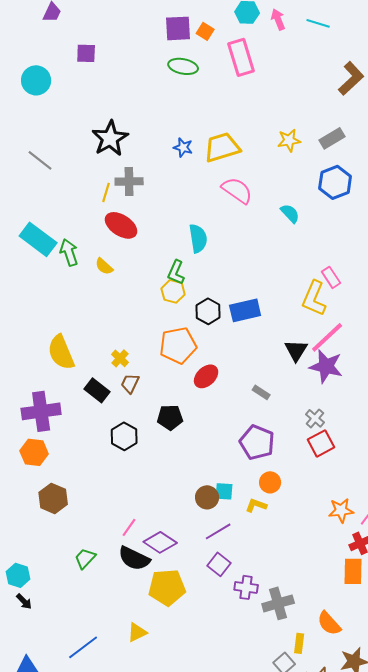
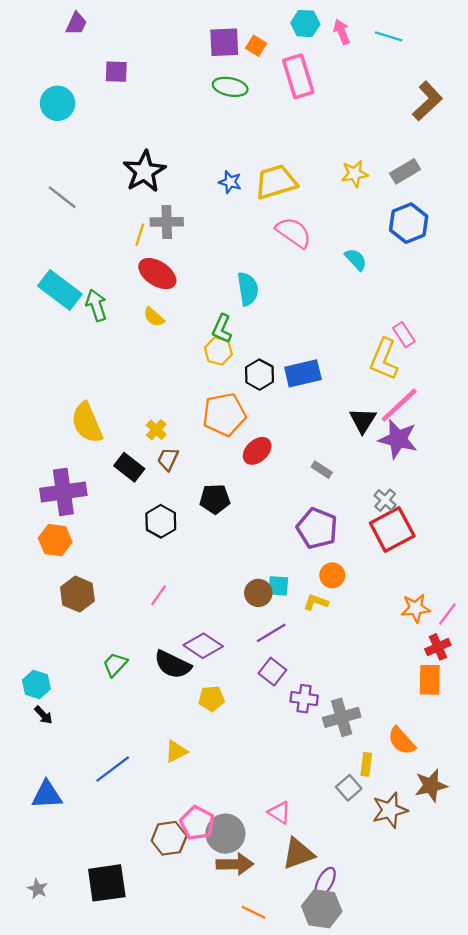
yellow semicircle: (104, 266) -> (154, 317), moved
red square: (321, 443) -> (392, 530), size x1.4
pink line: (129, 527) -> (159, 595), moved
yellow pentagon: (167, 587) -> (211, 699), size x0.6

